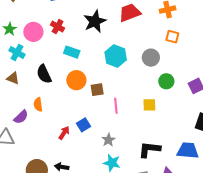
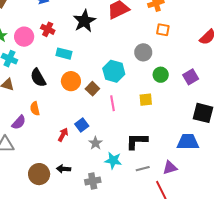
cyan hexagon: (116, 56) -> (114, 71), moved
brown square: (97, 90) -> (92, 89), turned -32
gray star: (108, 140) -> (95, 143), moved
black L-shape: (149, 149) -> (137, 141), moved

